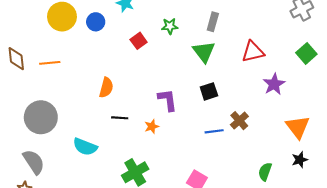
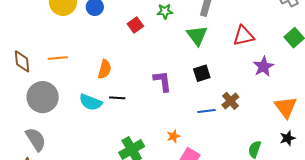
brown diamond: (16, 59) -> (22, 61), moved
orange line: (50, 63) -> (58, 58), moved
orange star: (152, 126) -> (173, 136), moved
cyan semicircle: (85, 147) -> (91, 102), moved

